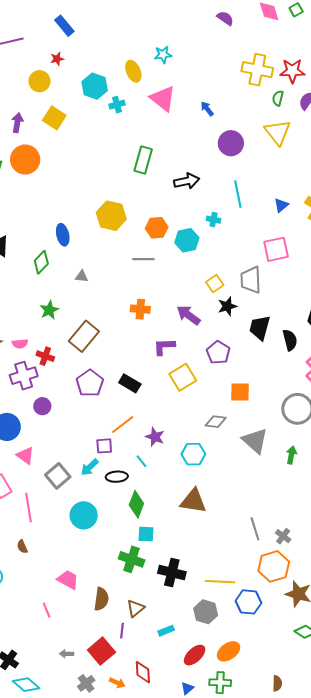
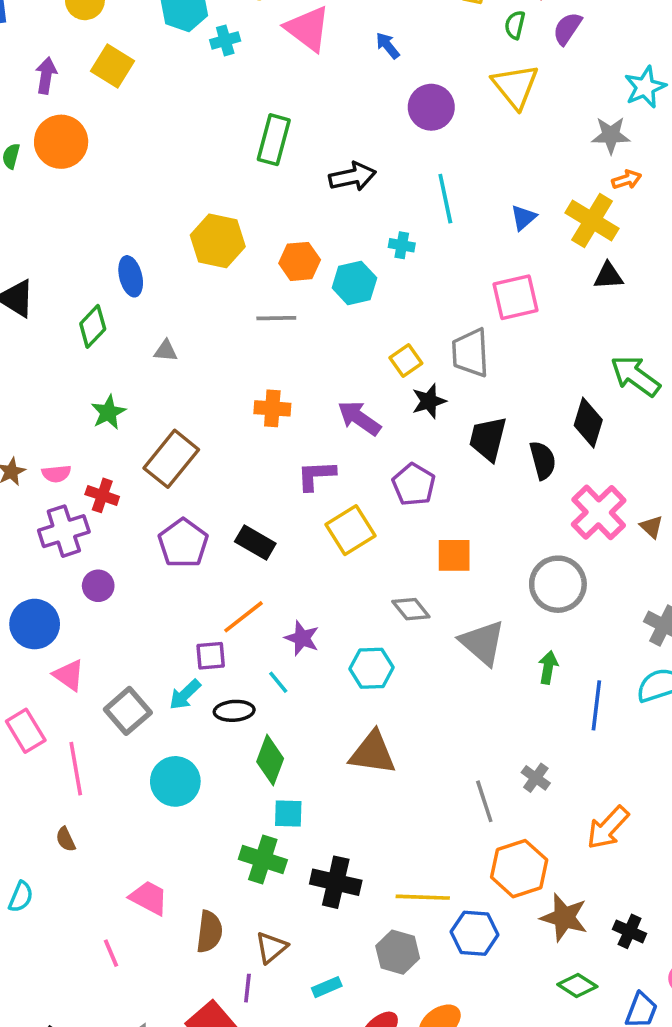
gray diamond: (216, 422) -> (411, 609), turned 45
gray cross: (283, 536) -> (536, 778), moved

